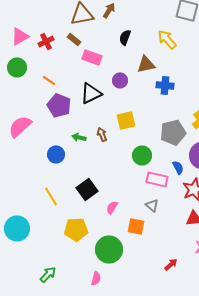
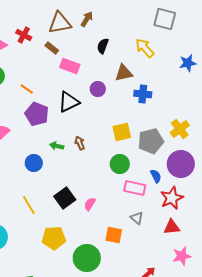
red cross: (46, 41) -> (24, 35), moved, turned -35
yellow square: (126, 120) -> (122, 132), moved
gray triangle: (152, 205) -> (137, 218), moved
pink semicircle: (112, 207) -> (90, 204), moved

